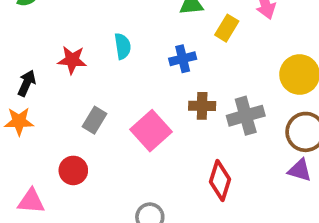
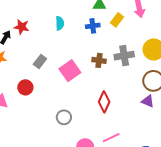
blue cross: (183, 59) -> (93, 26), moved
red star: (72, 60) -> (22, 27), moved
gray cross: (246, 116) -> (124, 56), moved

